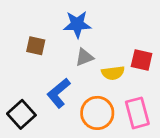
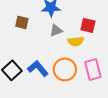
red square: (142, 60) -> (88, 25), moved
blue L-shape: (59, 93) -> (38, 68), moved, turned 90

